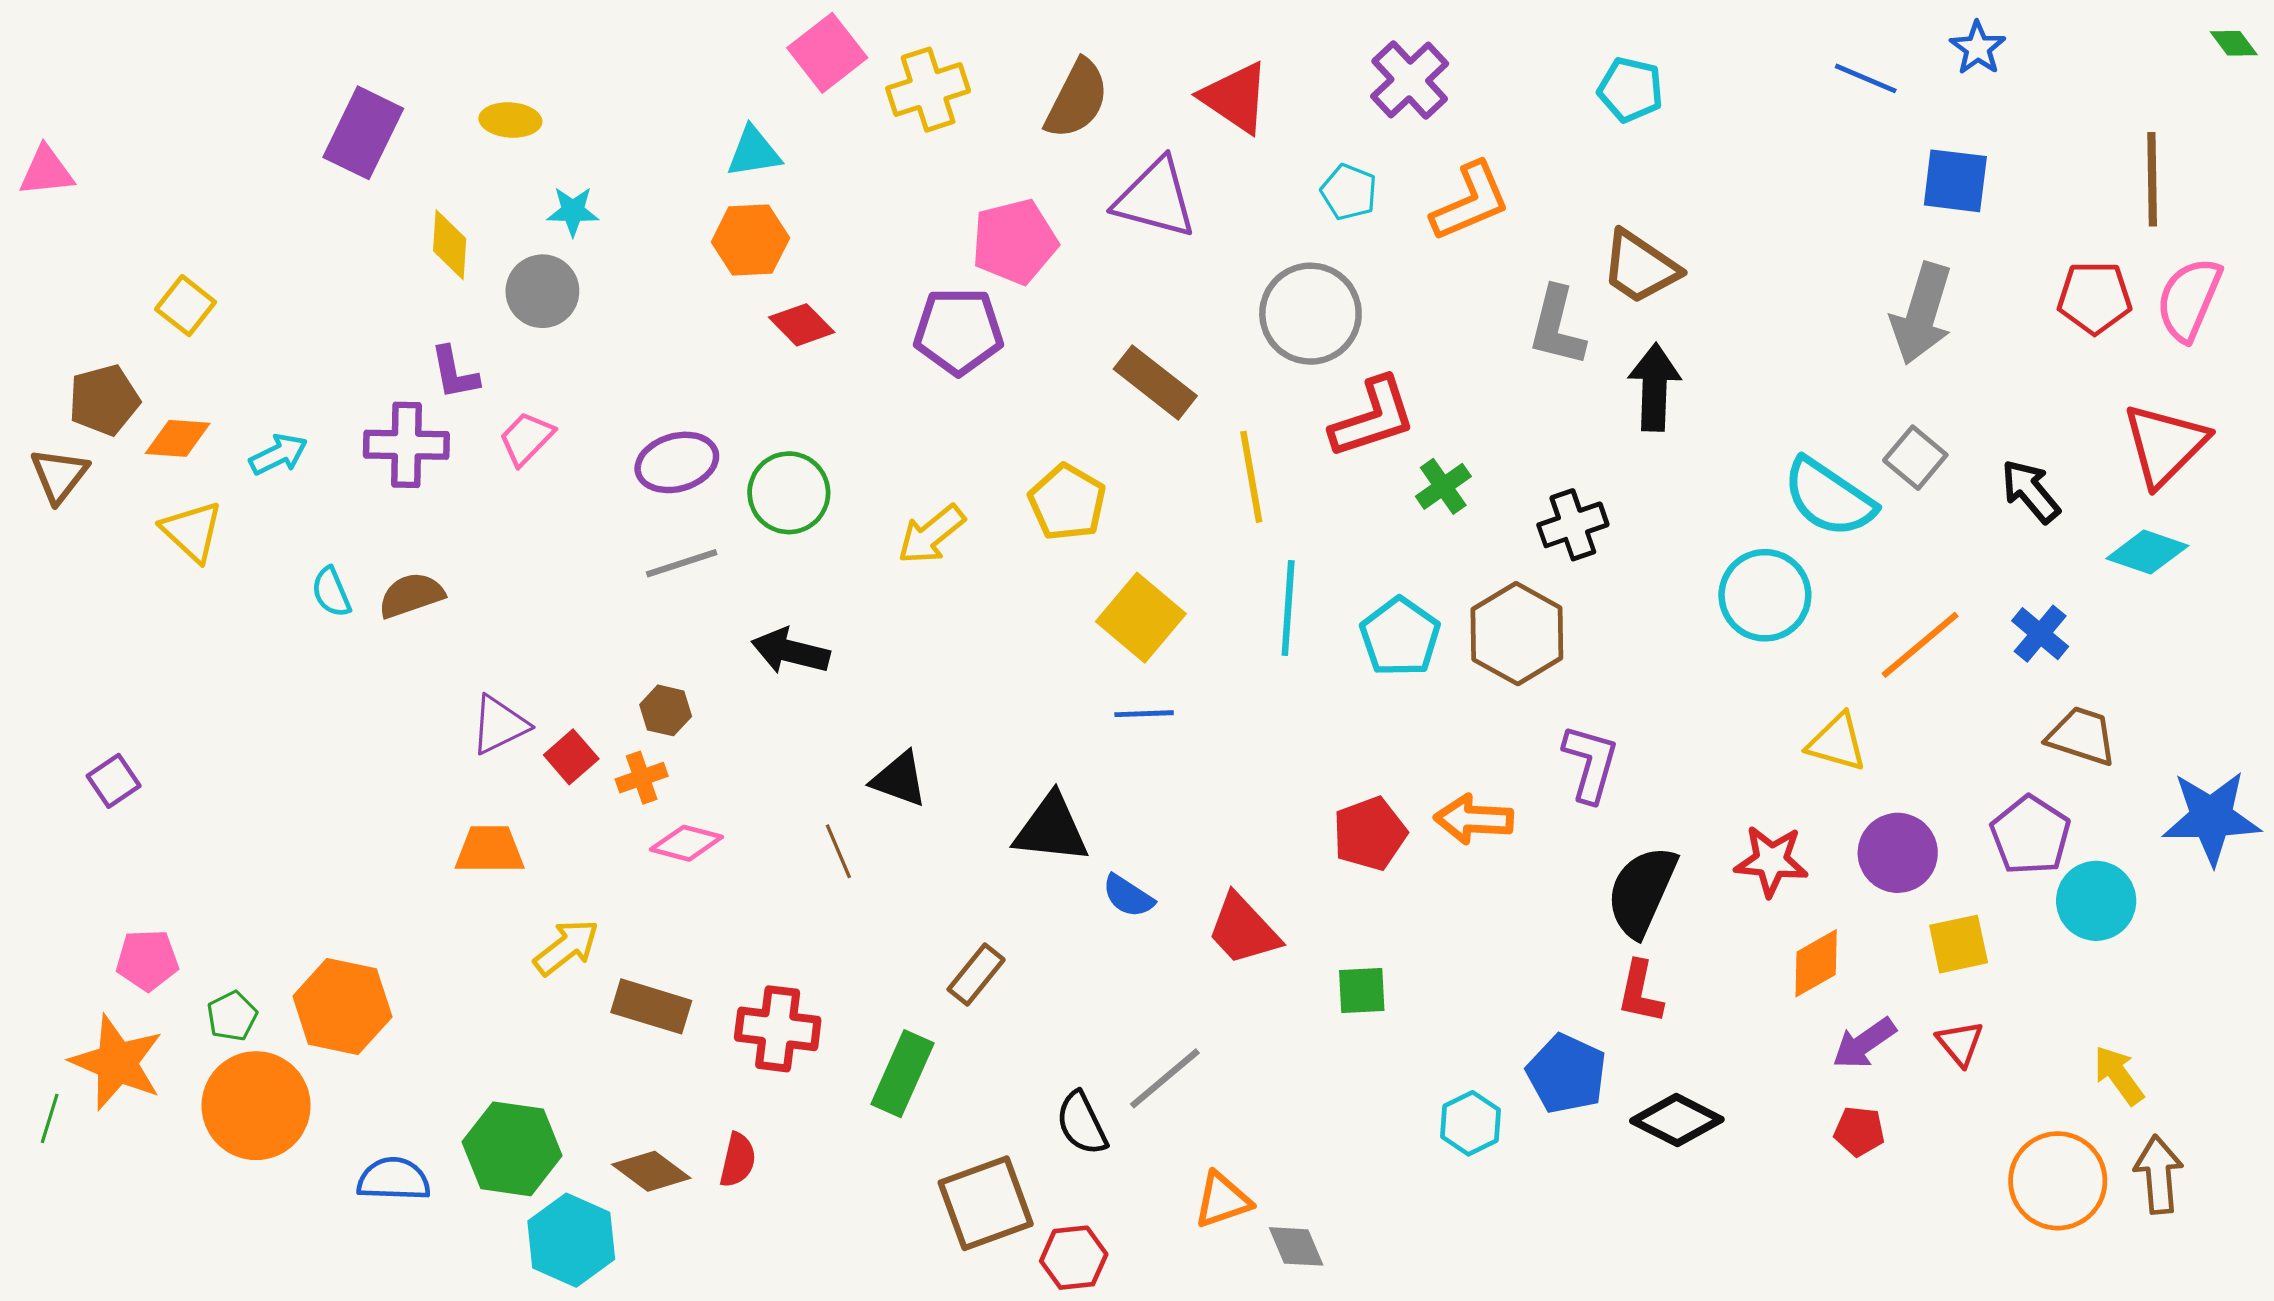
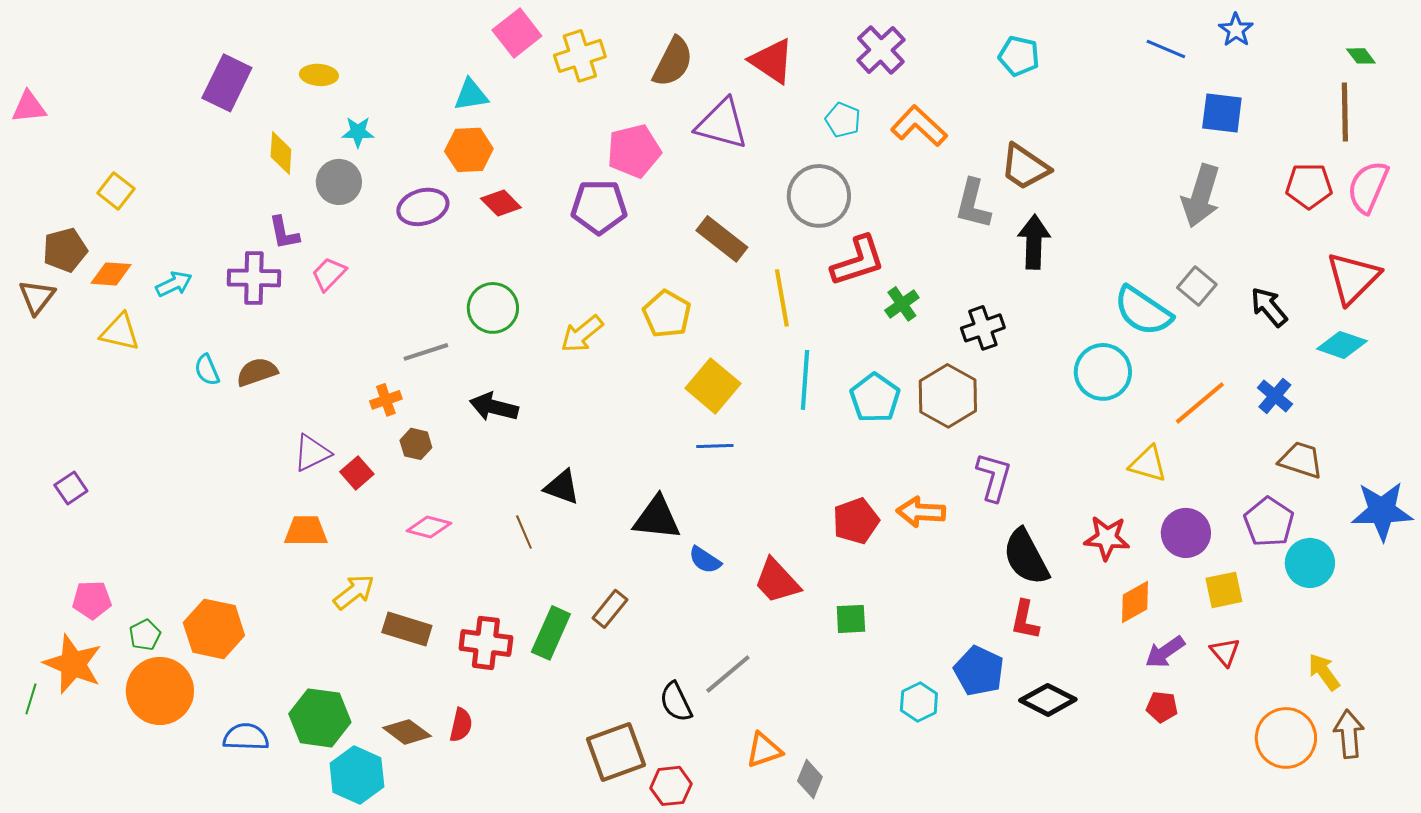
green diamond: (2234, 43) -> (1361, 56), moved
orange L-shape: (1470, 202) -> (919, 126), turned -114
purple ellipse: (677, 462) -> (423, 207), moved
yellow triangle: (192, 531) -> (120, 332), turned -30
orange cross: (642, 778) -> (386, 400), moved
black semicircle: (1642, 891) -> (1026, 557), turned -52
green rectangle: (902, 1074) -> (551, 633), moved
gray diamond: (1296, 1246) -> (810, 779), turned 45

